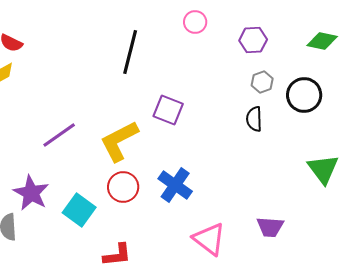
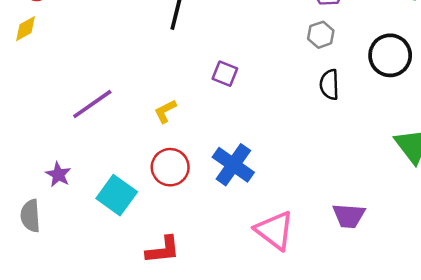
gray hexagon: (262, 82) -> (321, 35), moved
purple square: (168, 110) -> (225, 74), size x0.7
yellow L-shape: (119, 141) -> (165, 111), size x0.5
purple star: (31, 193) -> (58, 174), size x0.6

